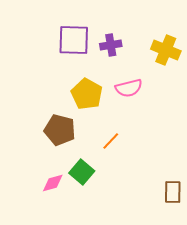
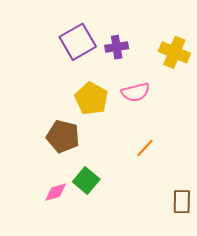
purple square: (74, 40) -> (78, 42), turned -32
orange line: (111, 141) -> (145, 148), moved

